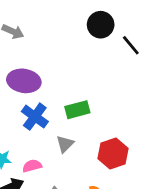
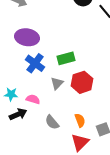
red hexagon: (113, 154) -> (82, 82), moved
pink semicircle: (32, 166) -> (33, 99), turned 32

